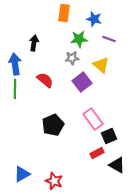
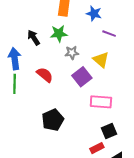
green star: (79, 39) -> (59, 34), moved
black arrow: (34, 43) -> (34, 38), turned -42
pink rectangle: (93, 119) -> (101, 102), moved, turned -50

